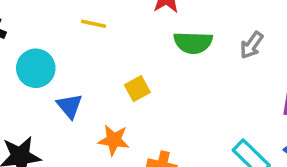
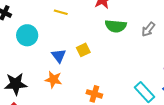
blue triangle: (70, 106) -> (59, 56), moved
orange star: (114, 140) -> (53, 80), moved

